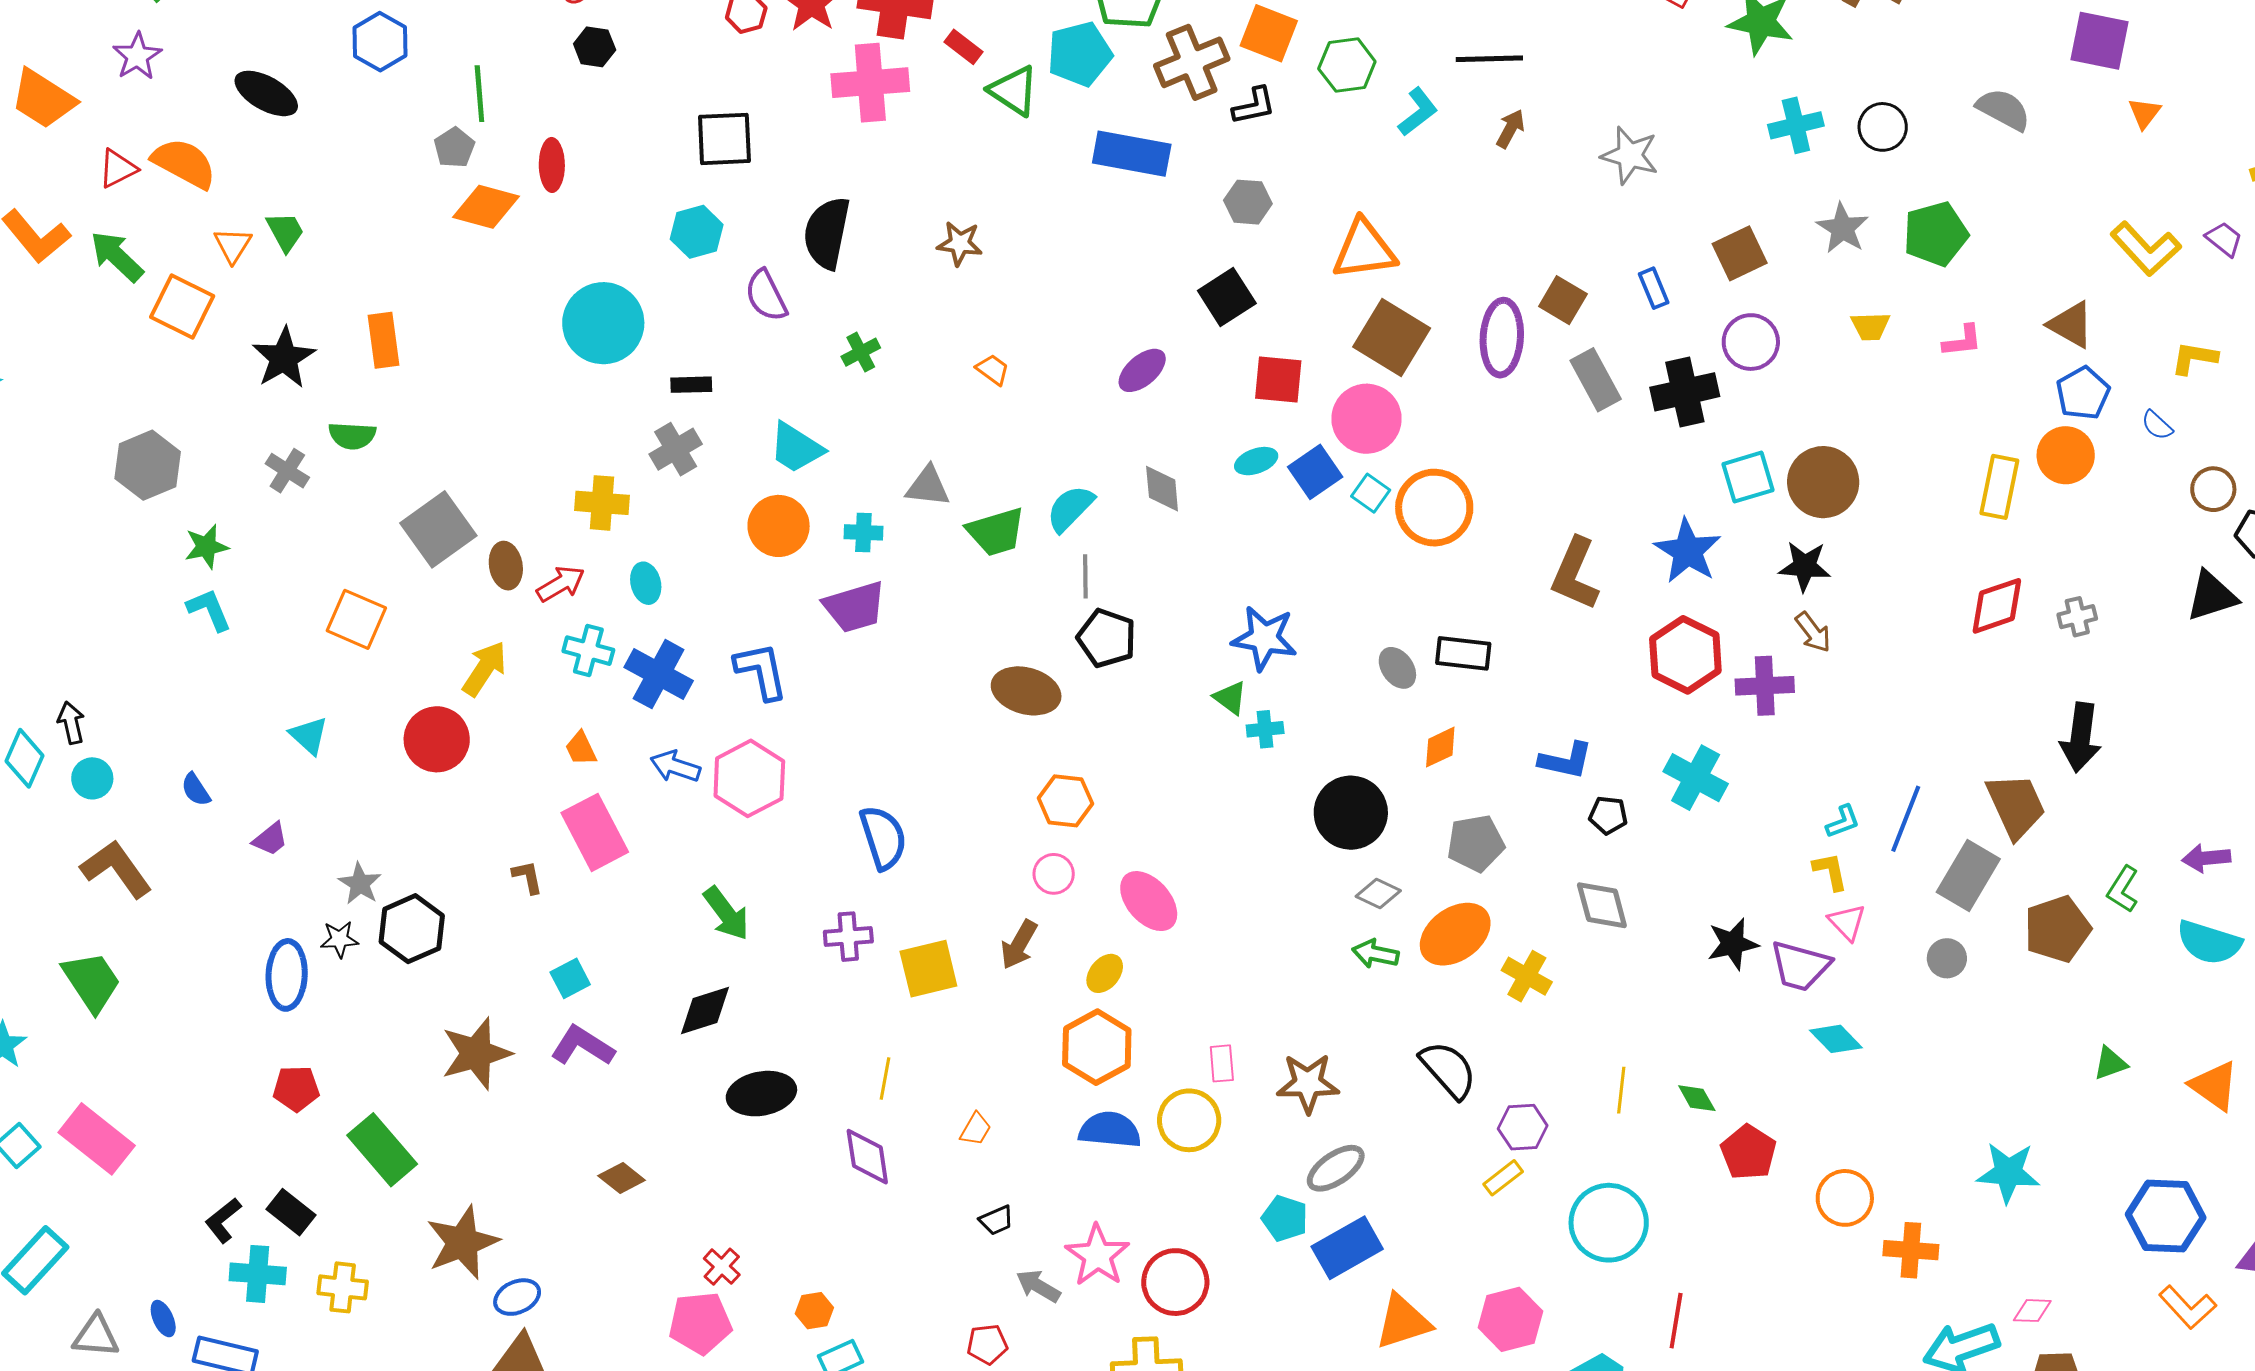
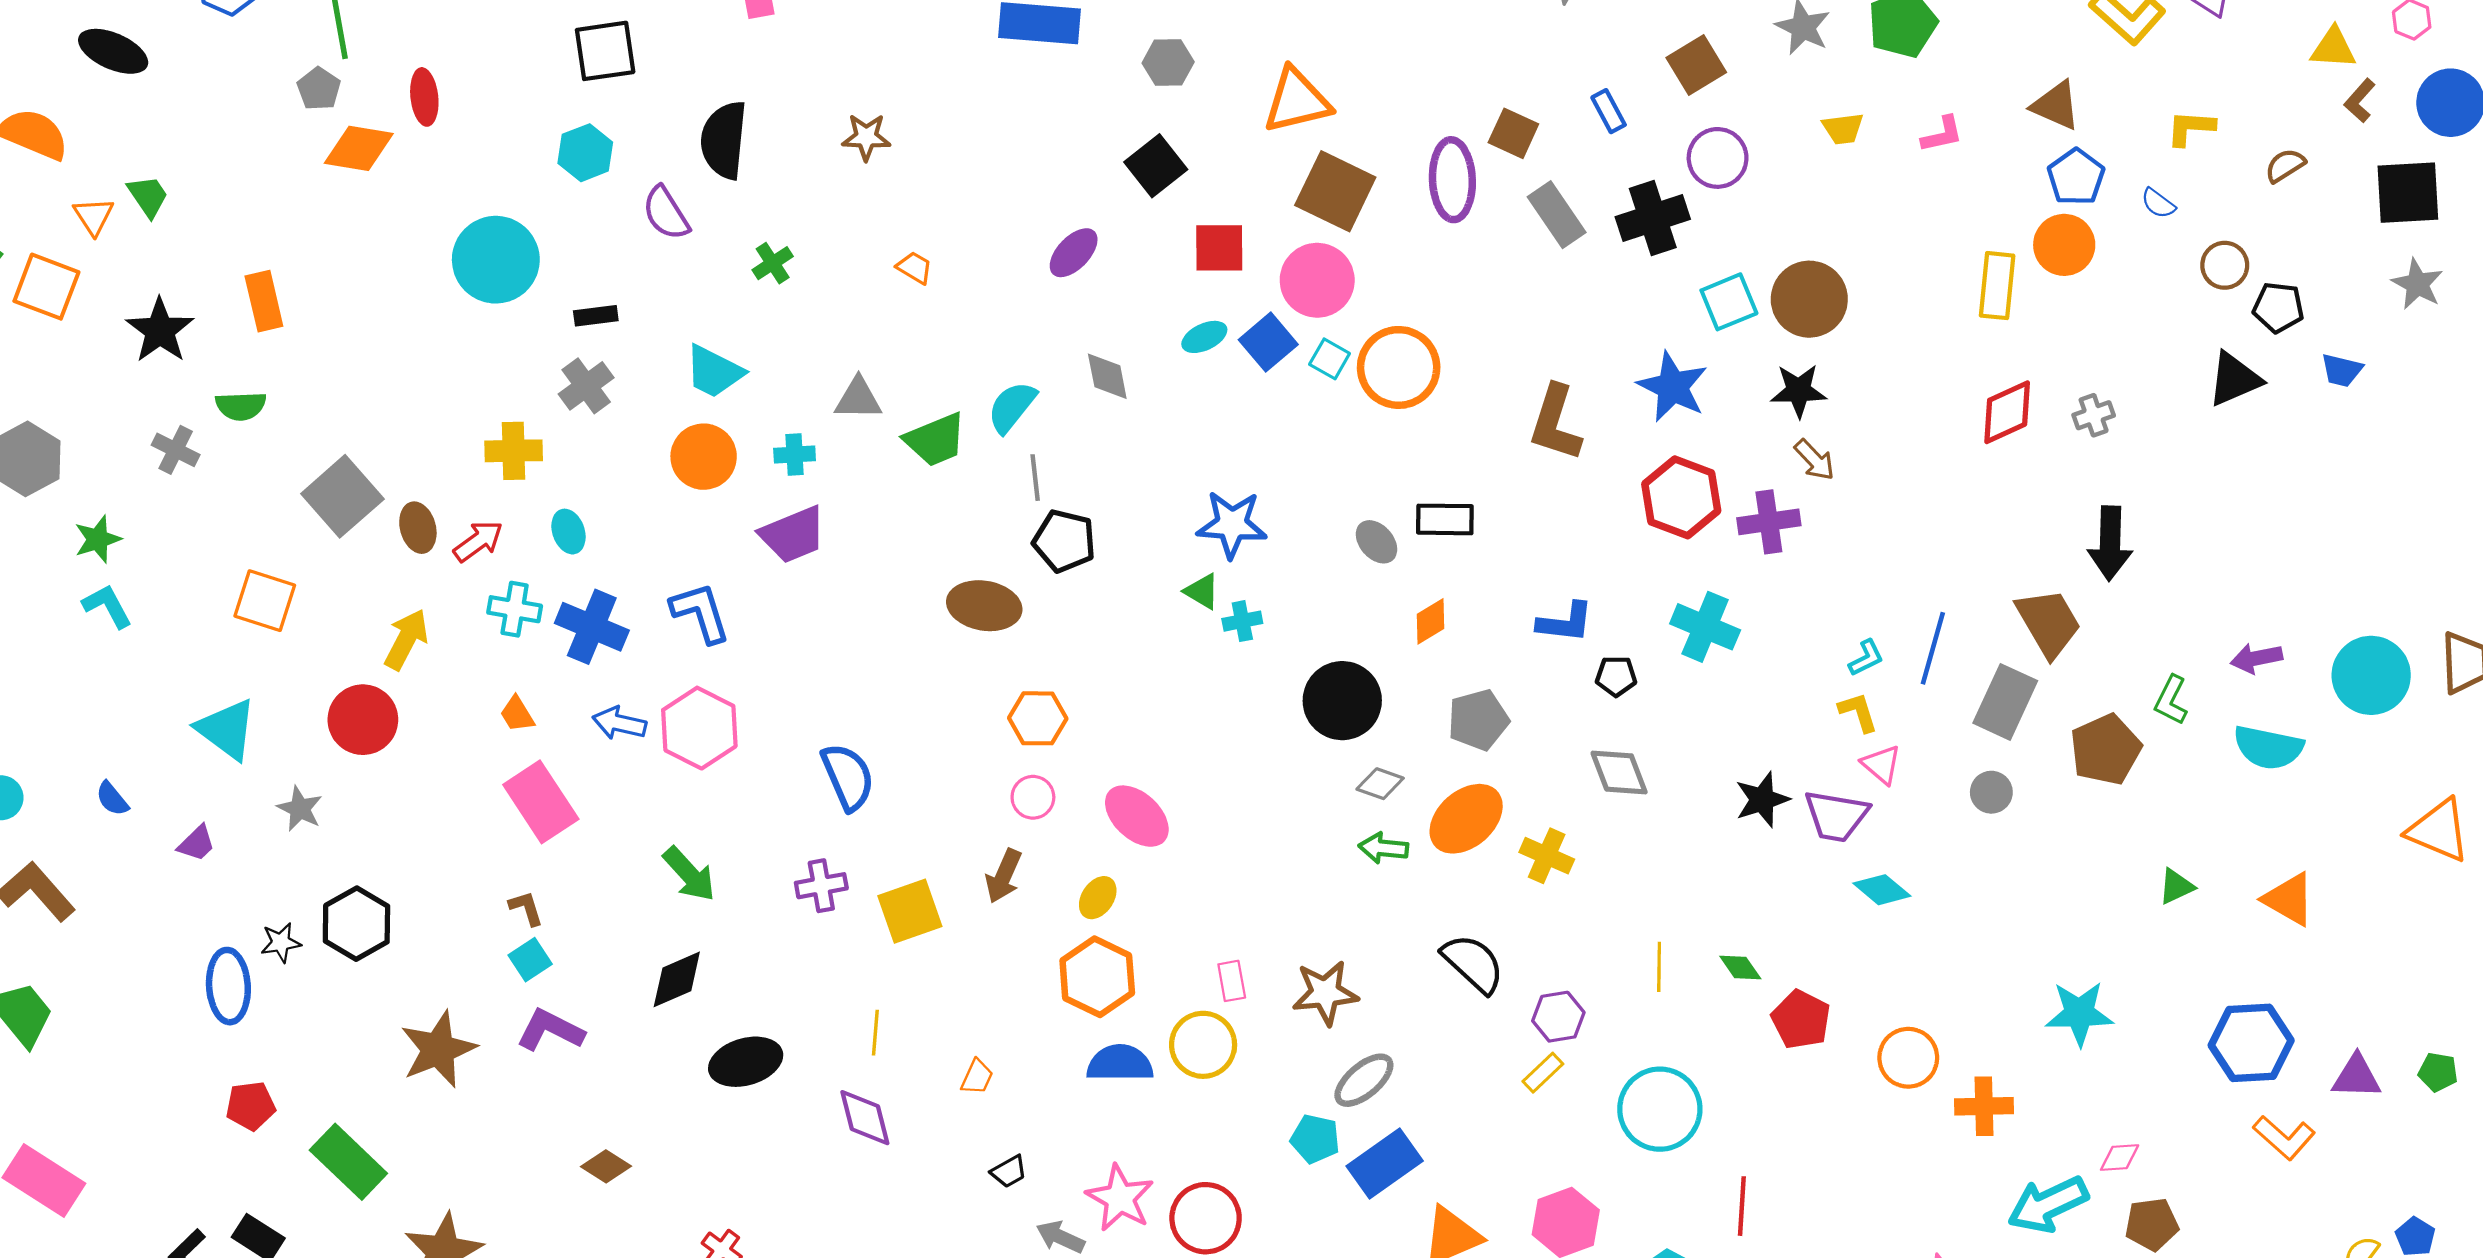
cyan triangle: (309, 736) -> (227, 729), size x1.5
brown L-shape: (528, 877) -> (526, 908), moved
gray star: (360, 884) -> (300, 809), moved

